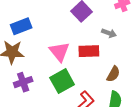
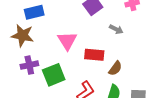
red rectangle: (89, 51) -> (94, 55), moved
green square: (62, 81) -> (54, 75), moved

